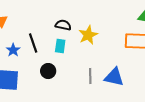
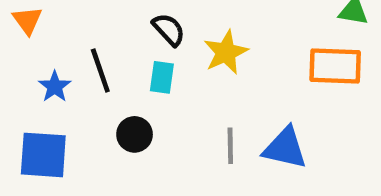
black semicircle: (63, 25) -> (169, 30), turned 35

